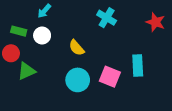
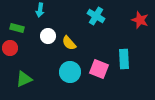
cyan arrow: (44, 11) -> (40, 10), turned -32
white circle: (42, 35) -> (48, 36), moved
green triangle: (27, 71) -> (24, 79), moved

